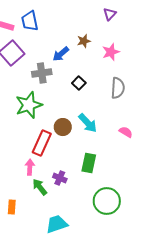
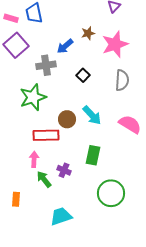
pink star: (111, 52) -> (115, 44), size x1.5
pink semicircle: (126, 132) -> (130, 124), size x1.6
red rectangle: (42, 143) -> (46, 135), turned 65

